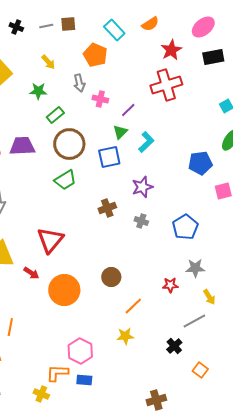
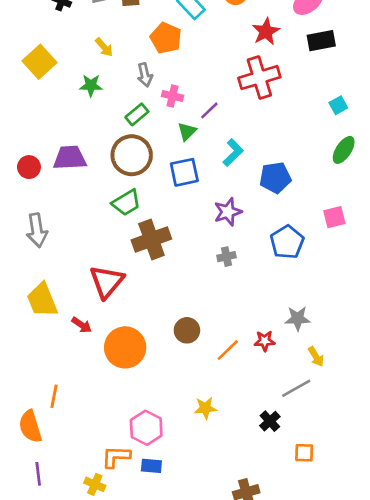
green rectangle: (55, 115) -> (137, 114), moved
green triangle: (120, 132) -> (187, 132), moved
blue pentagon: (200, 163) -> (275, 178), moved
brown cross: (107, 208) -> (151, 239), moved, size x1.6
gray cross: (141, 221) -> (226, 257), turned -32
blue pentagon: (185, 227) -> (287, 242), moved
orange line: (133, 306) -> (228, 350), moved
orange square: (200, 370) -> (304, 453), turned -35

